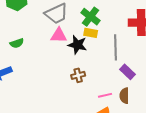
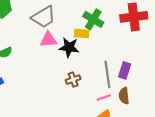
green cross: (90, 17) -> (93, 19), moved
gray line: (116, 47) -> (107, 74), moved
purple rectangle: (127, 72) -> (125, 70), turned 70

